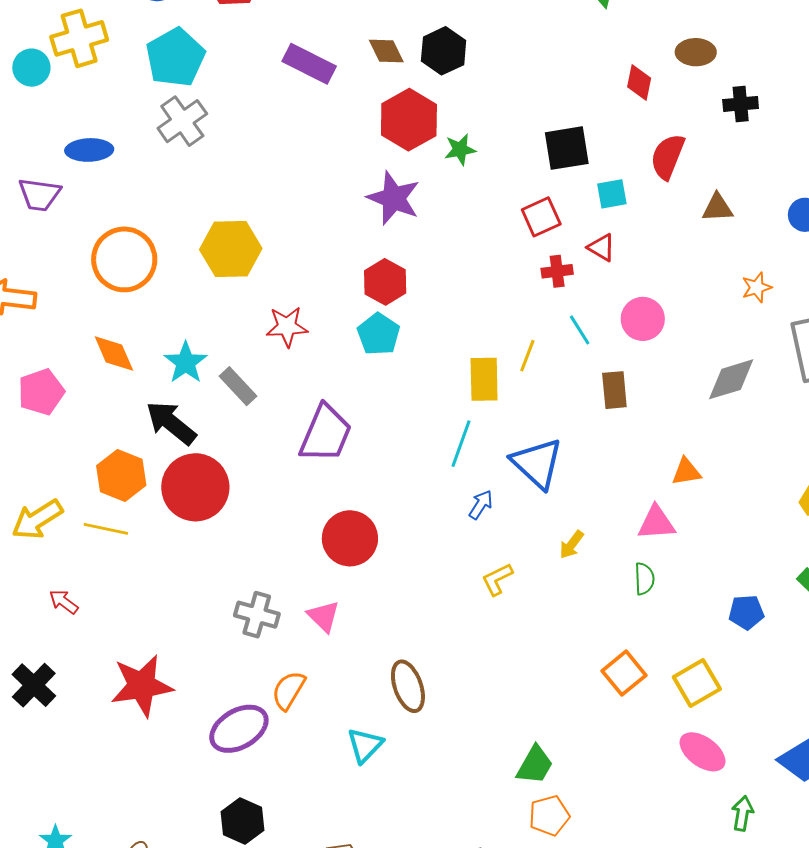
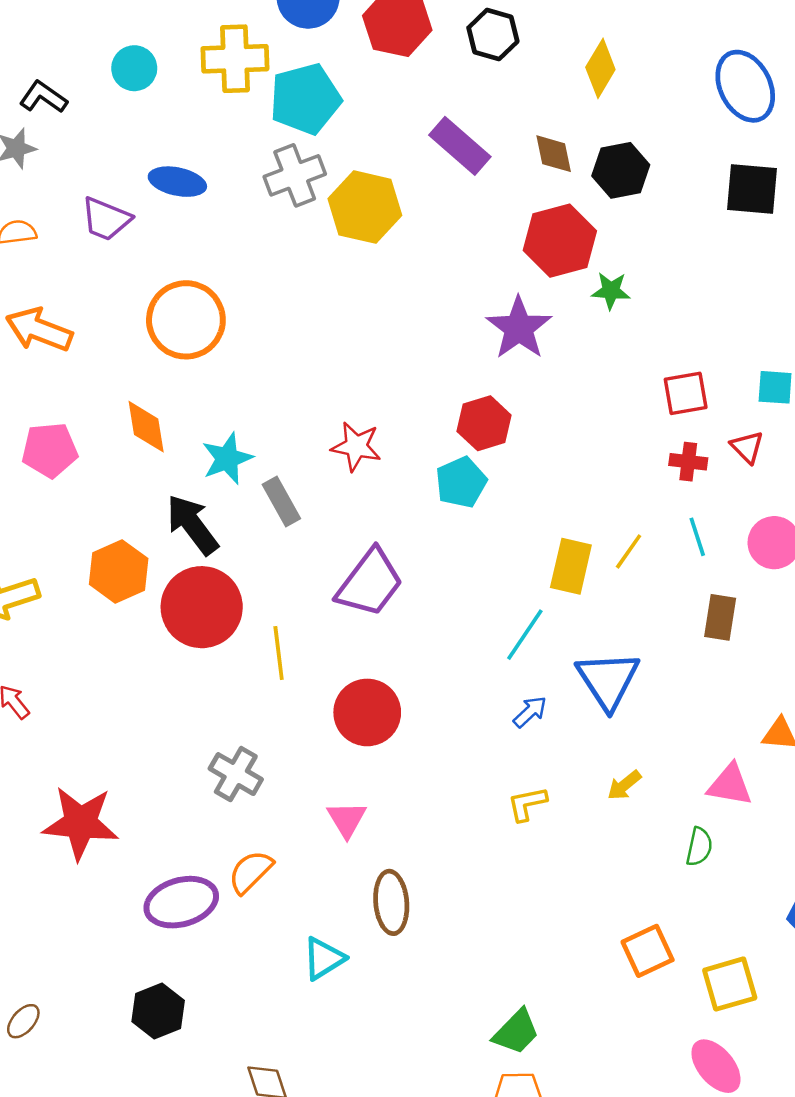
yellow cross: (79, 38) -> (235, 59), moved
black square: (567, 148) -> (752, 189), moved
yellow hexagon: (231, 249) -> (365, 207), moved
yellow line: (106, 529) -> (279, 653), moved, turned 57
pink triangle: (324, 616) -> (347, 819), moved

